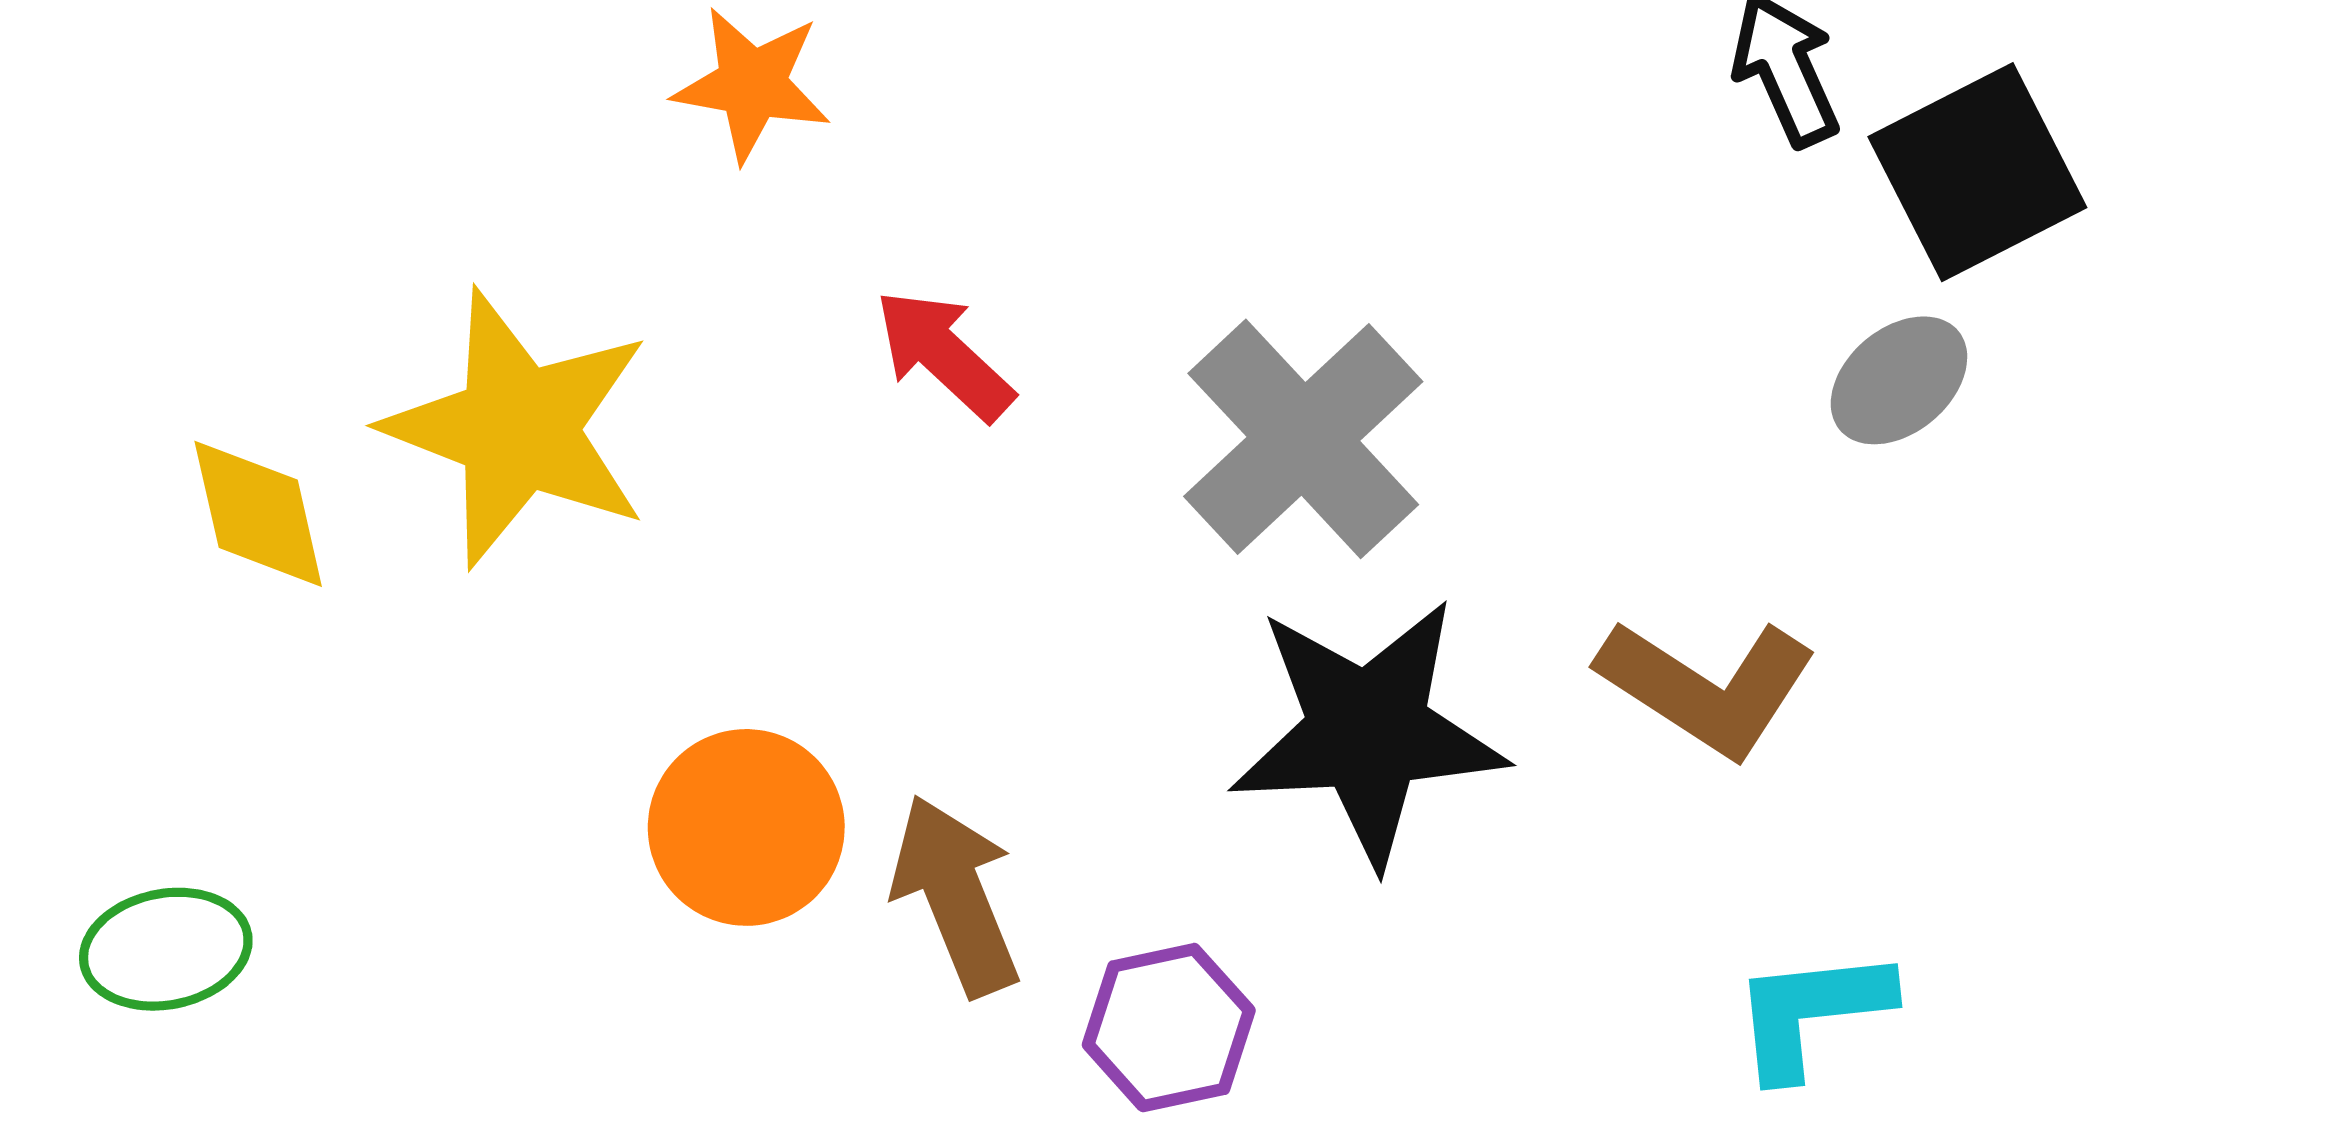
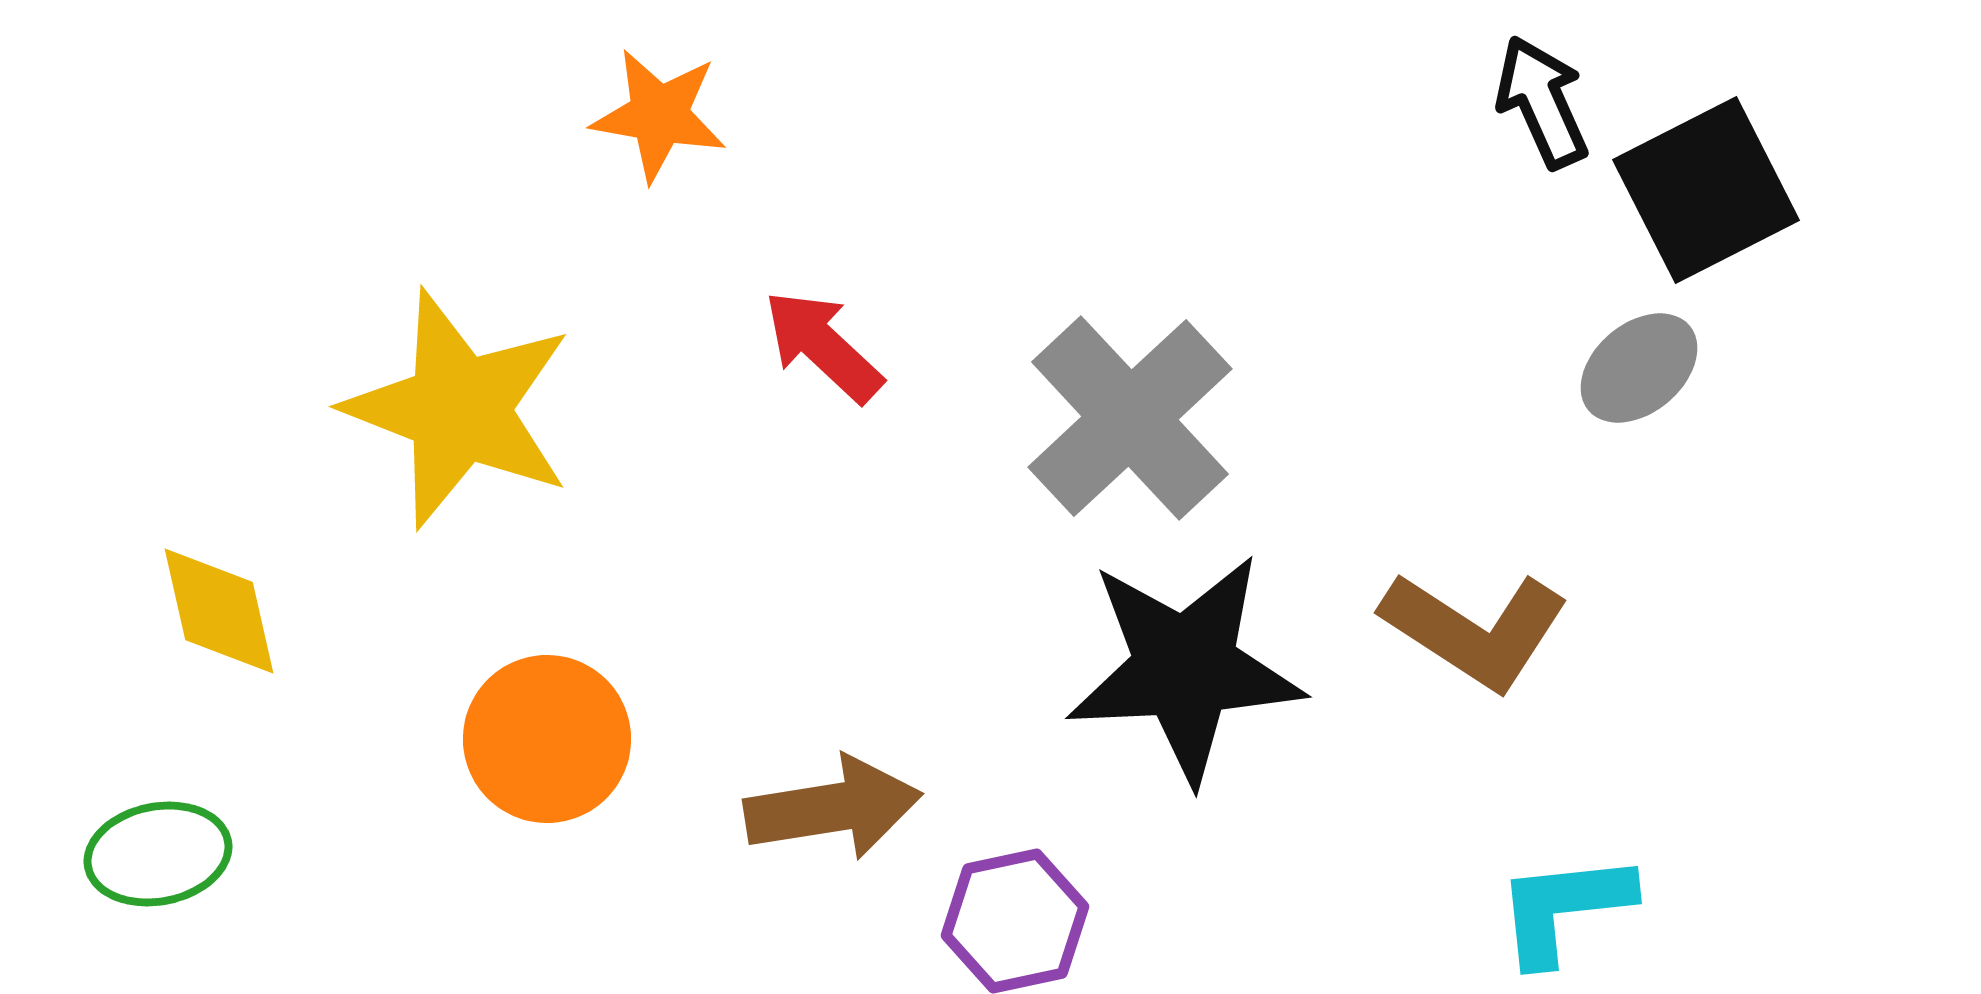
yellow diamond: (258, 514) -> (219, 611), moved
orange circle: (746, 827) -> (547, 739), moved
brown arrow: (956, 895) -> (833, 808), turned 103

